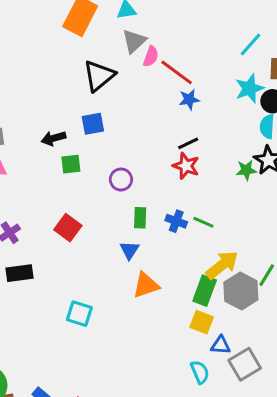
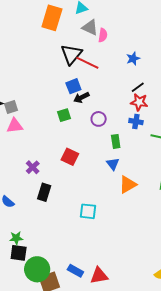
gray triangle: (134, 41) -> (90, 27), turned -42
red line: (177, 72) -> (87, 63), moved
black arrow: (54, 138) -> (81, 97), moved
blue cross: (176, 221) -> (136, 122), moved
black rectangle: (20, 273) -> (44, 192), turned -54

